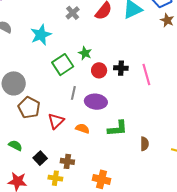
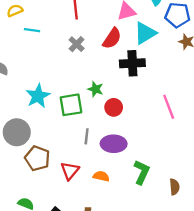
cyan star: (41, 35) -> (38, 96), moved
green square: (63, 65) -> (71, 105), turned 30
black cross: (121, 68) -> (132, 63), moved, size x1.5
green L-shape: (118, 128) -> (142, 172), turned -55

